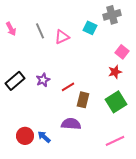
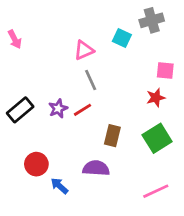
gray line: (40, 31) -> (91, 80), moved
pink square: (122, 52) -> (165, 71), turned -32
red line: (68, 87) -> (83, 110), moved
red circle: (25, 136) -> (36, 164), moved

